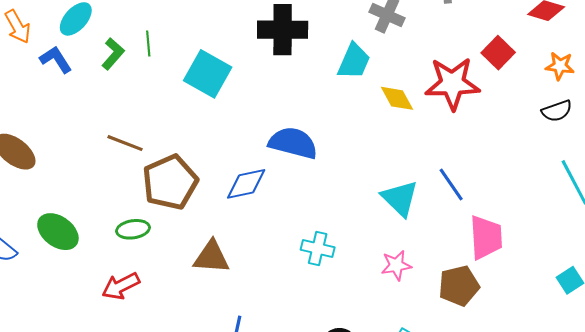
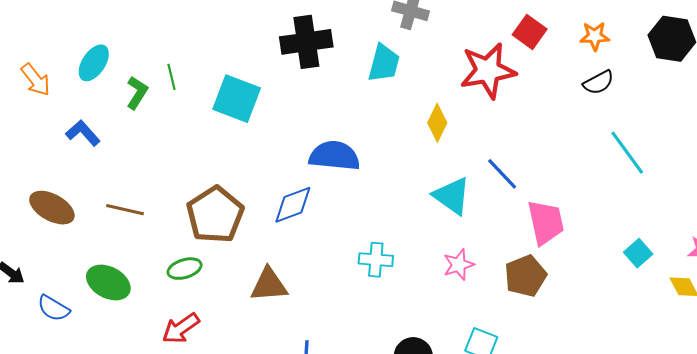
blue L-shape: (56, 60) -> (83, 133), moved
yellow diamond: (397, 98) -> (437, 123), moved, turned 63
brown line: (125, 143) -> (125, 210), moved

